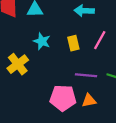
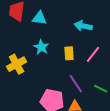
purple line: (86, 75) -> (76, 84), turned 42

